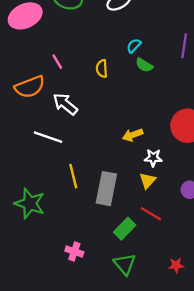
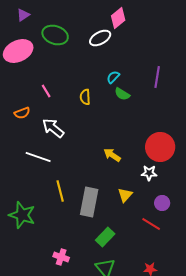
orange semicircle: (30, 87) -> (22, 113), size x0.6
yellow arrow: (133, 135) -> (112, 155), turned 54
white star: (153, 158) -> (149, 173), moved
red line: (151, 214) -> (151, 224), moved

